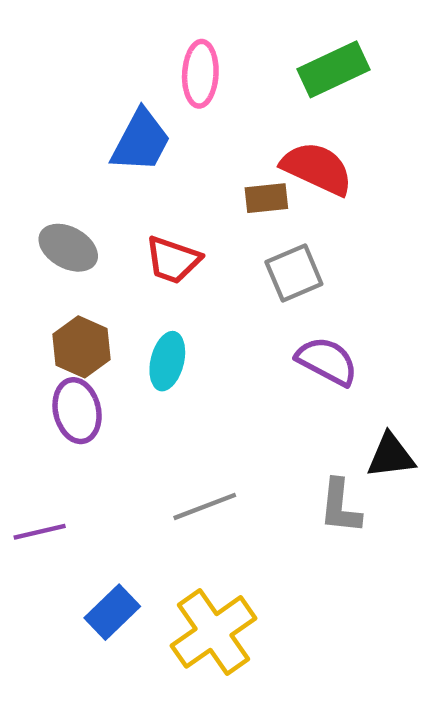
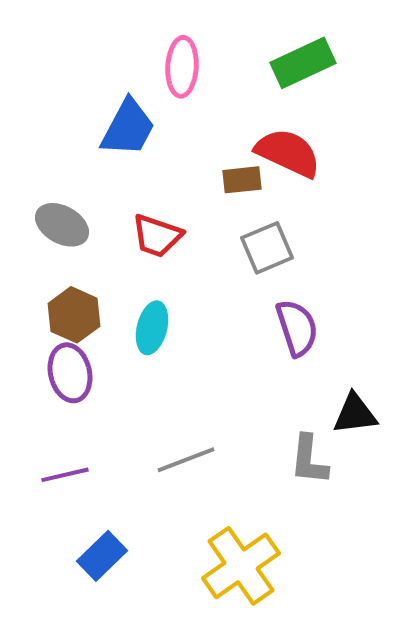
purple semicircle: (327, 361) -> (297, 328), turned 44
purple line: (40, 532) -> (65, 475), moved
yellow cross: (214, 632) -> (241, 566), moved

